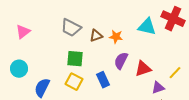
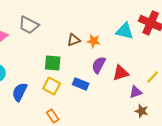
gray trapezoid: (71, 28) -> (29, 25), moved
blue rectangle: (103, 80) -> (81, 84), turned -42

